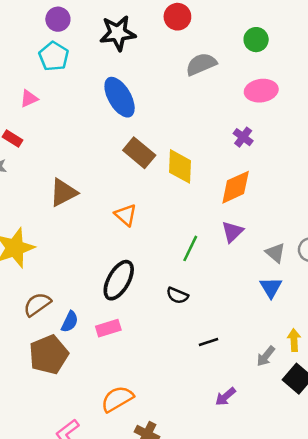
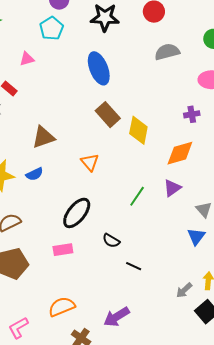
purple cross: (243, 137) -> (192, 114), turned 35
black semicircle: (177, 295) -> (111, 241), moved
blue semicircle: (70, 322) -> (35, 174), moved, turned 30
black line: (208, 342) -> (134, 266), moved, turned 35
purple arrow: (225, 397) -> (117, 317), moved, size x1.5

